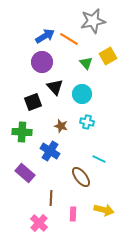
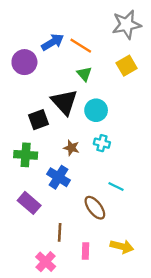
gray star: (93, 21) -> (127, 25), moved
purple circle: (42, 62) -> (24, 62), moved
green triangle: (86, 63) -> (84, 74), moved
black triangle: (55, 87) -> (64, 102), size x1.4

